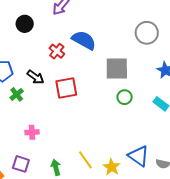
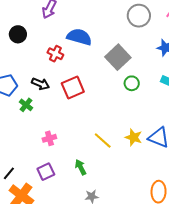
gray square: (117, 69) -> (118, 57), turned -30
yellow line: (85, 160) -> (103, 141), moved
purple square: (21, 164) -> (46, 172), turned -30
yellow star: (112, 167) -> (134, 137), moved

